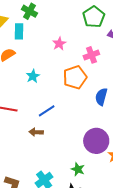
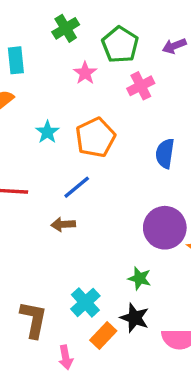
green cross: (30, 11) -> (66, 28), moved, turned 35
green pentagon: (94, 17) -> (120, 45), moved
orange pentagon: (75, 77) -> (95, 137), moved

